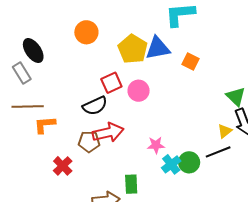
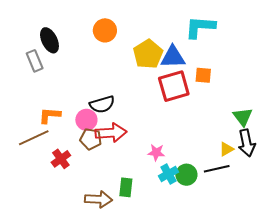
orange square: (191, 62) -> (203, 75), turned -30
red square: (111, 83) -> (174, 86), moved, size x1.5
pink circle: (139, 91) -> (86, 120), moved
brown line: (28, 107) -> (34, 138), moved, turned -32

